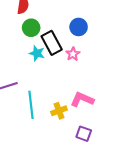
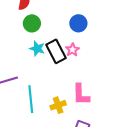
black rectangle: (52, 43) -> (56, 51), moved
pink L-shape: (82, 99) -> (81, 94), turned -115

